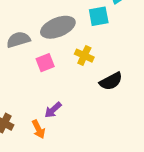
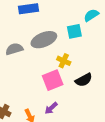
pink square: (45, 63) -> (53, 80), moved, size x1.5
purple arrow: (53, 110) -> (51, 108), moved

